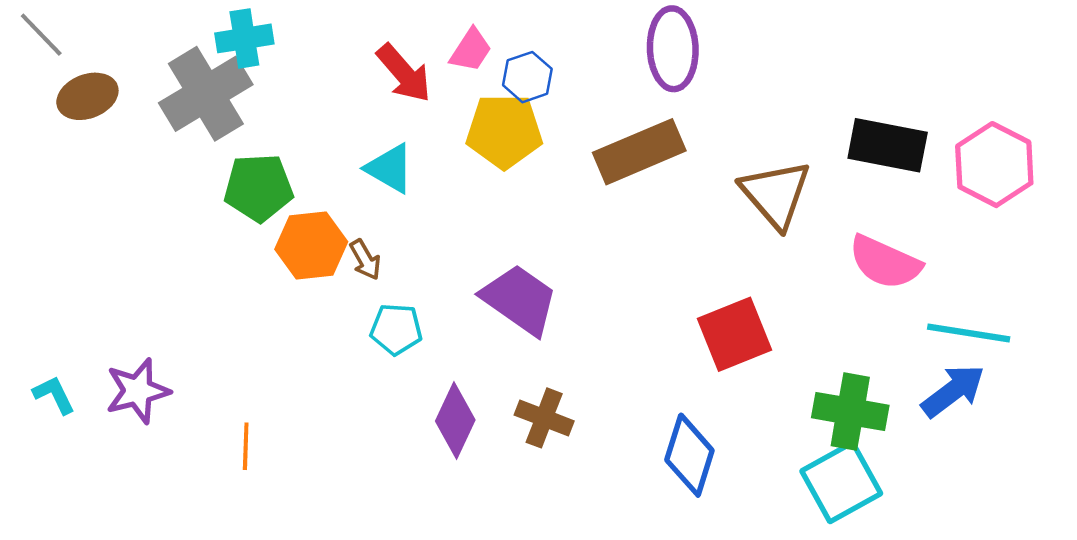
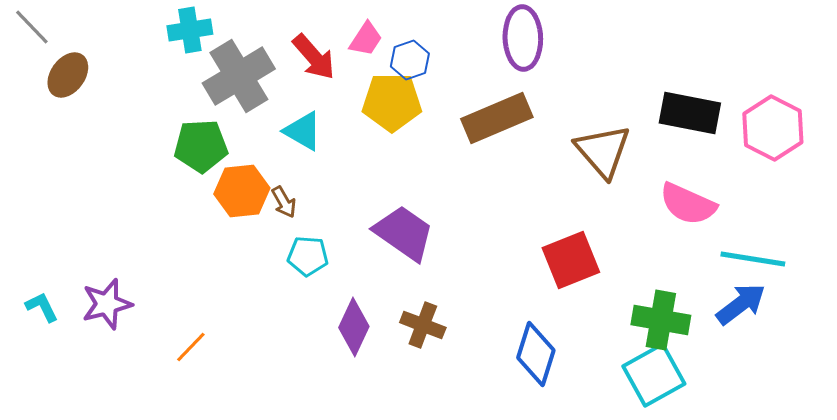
gray cross: (206, 94) -> (239, 76), moved
brown ellipse: (87, 96) -> (68, 75), turned -33
orange line: (246, 446) -> (191, 347), turned 42

